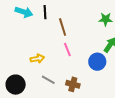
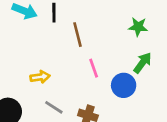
pink line: (67, 50) -> (94, 68), moved

